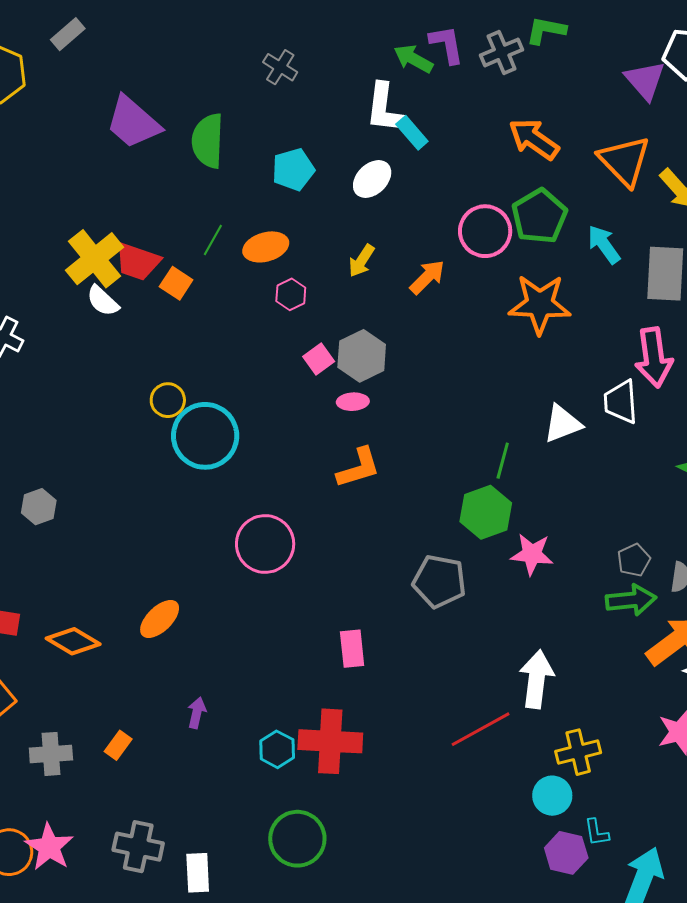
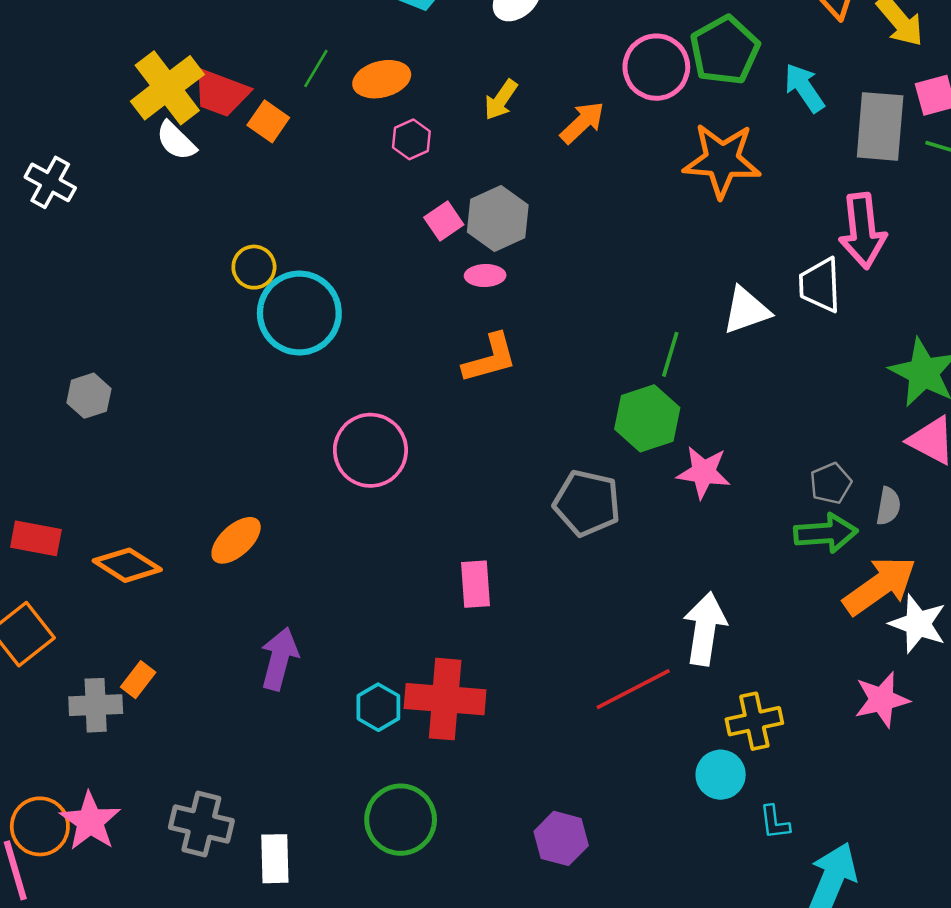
purple arrow: (197, 713) -> (279, 659), size x1.6
orange rectangle: (118, 745) -> (138, 680), moved
purple hexagon: (566, 853) -> (561, 838), moved

